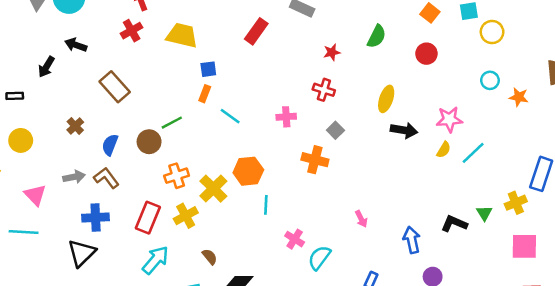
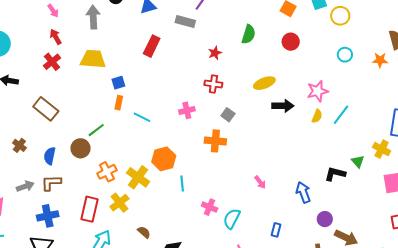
orange star: (519, 97) -> (380, 60), moved
yellow ellipse: (386, 99) -> (264, 83), turned 60
brown L-shape: (106, 178) -> (51, 183), turned -45
yellow cross: (516, 203) -> (382, 149), turned -30

